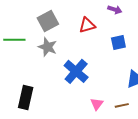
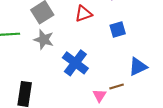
brown line: (122, 105) -> (117, 86), moved

